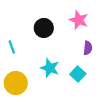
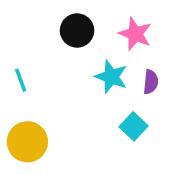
black circle: (44, 28) -> (77, 31), moved
cyan star: (50, 68) -> (111, 77), moved

